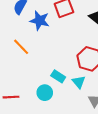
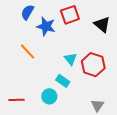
cyan triangle: (79, 82) -> (71, 59), moved

